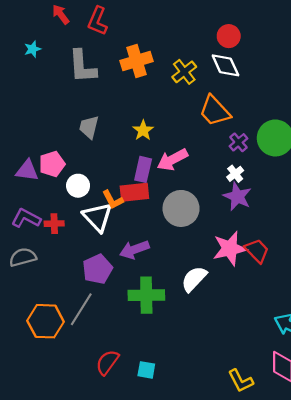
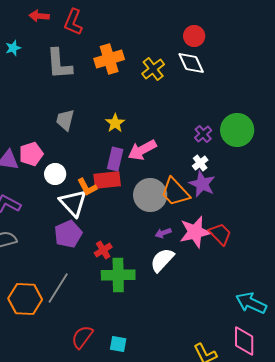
red arrow: (61, 14) -> (39, 16), turned -48
orange trapezoid: (215, 111) -> (175, 192), moved
red cross: (54, 224) -> (103, 250), moved, turned -30
purple arrow: (134, 250) -> (163, 233), moved, size x0.6
purple pentagon: (98, 269) -> (68, 234), moved

